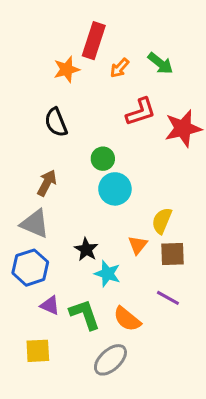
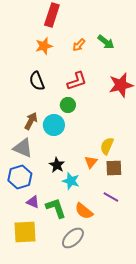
red rectangle: (94, 41) -> (52, 15), moved
red L-shape: (141, 112) -> (77, 81), moved
cyan circle: (115, 189) -> (54, 125), moved
yellow square: (38, 351) -> (25, 232), size x1.4

